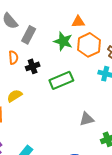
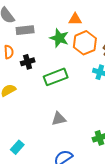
gray rectangle: (29, 35) -> (25, 30), turned 54
gray triangle: (87, 119) -> (59, 119), moved

